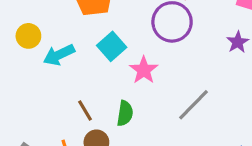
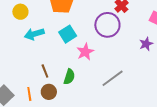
yellow circle: (28, 36) -> (20, 12), moved

